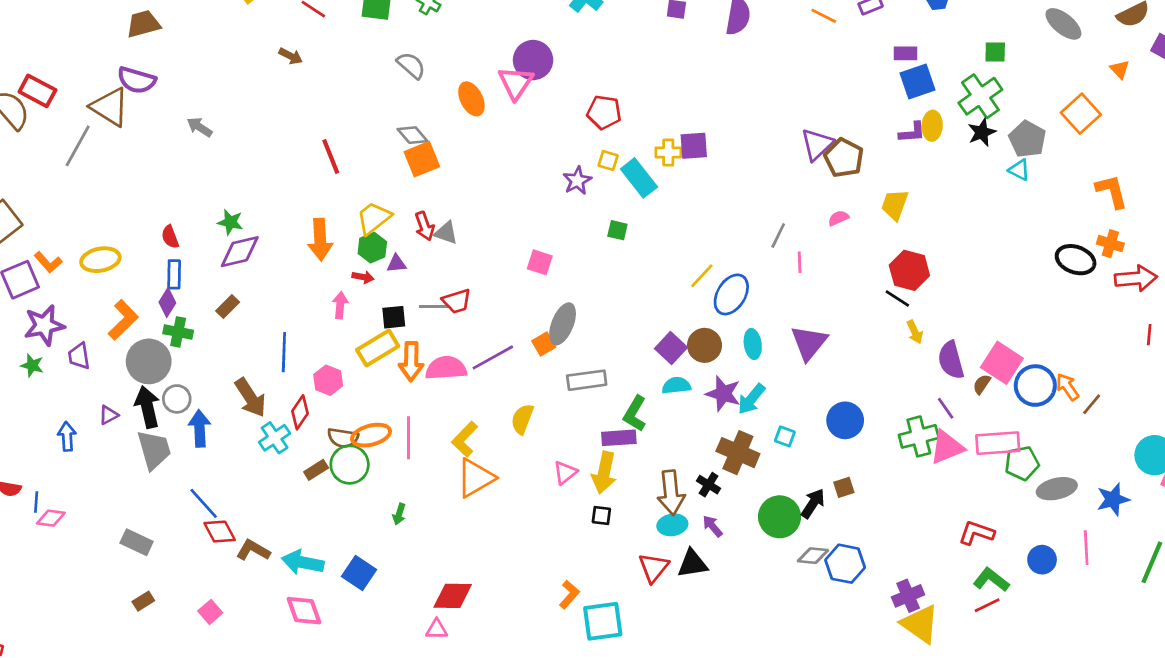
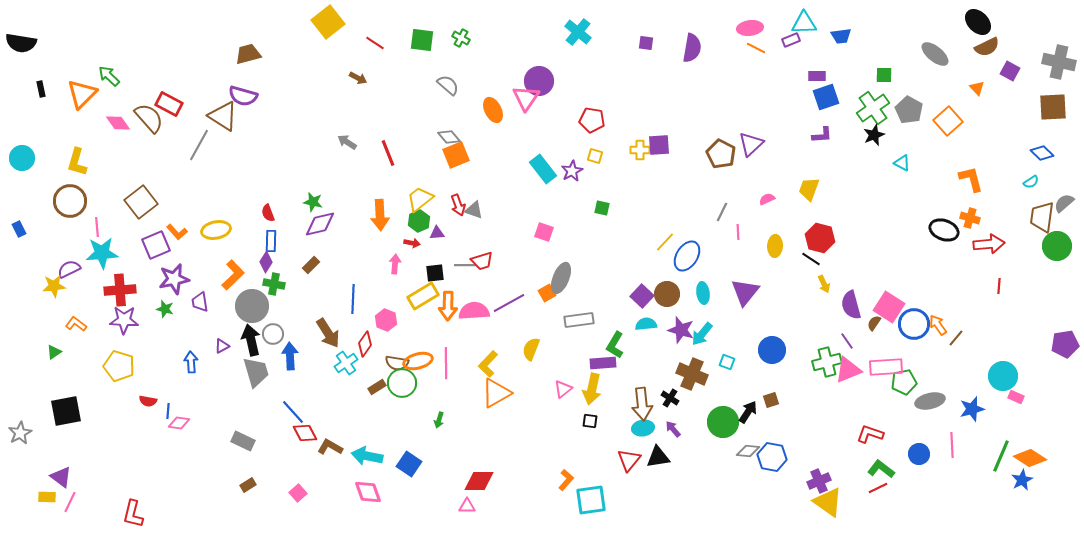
yellow ellipse: (932, 126) -> (775, 246), moved
gray arrow: (200, 127) -> (347, 142), moved
gray pentagon: (1027, 139) -> (909, 110), moved
brown pentagon: (844, 158) -> (721, 154), moved
cyan rectangle: (639, 178) -> (543, 169), moved

